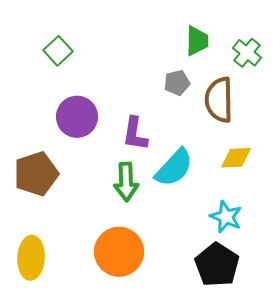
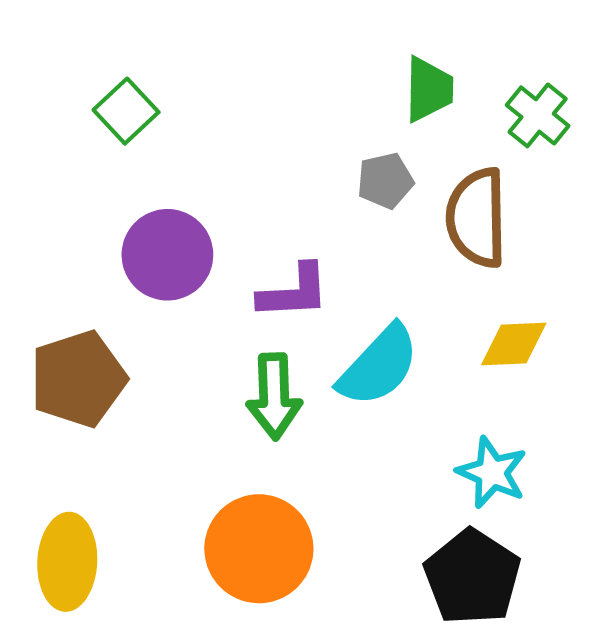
purple L-shape: (135, 134) -> (294, 292), turned -102

